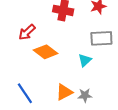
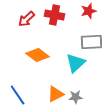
red arrow: (27, 32) -> (27, 19), moved
cyan triangle: (85, 60) -> (76, 63), size x1.5

